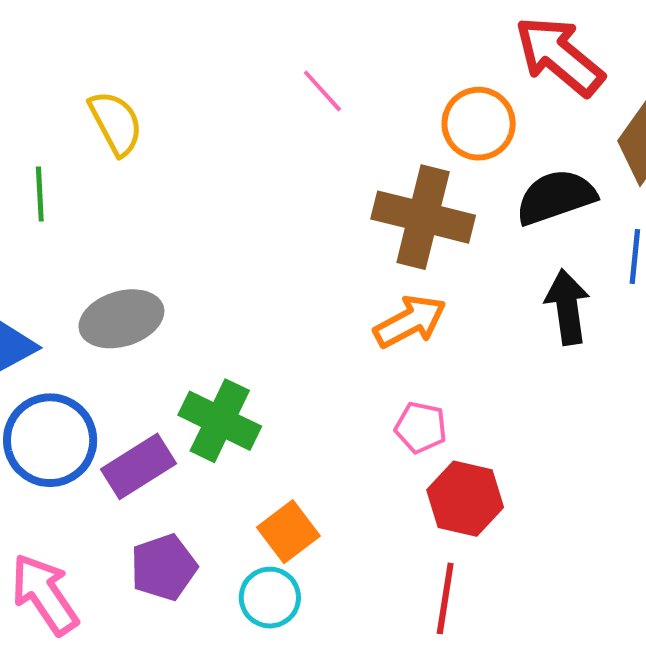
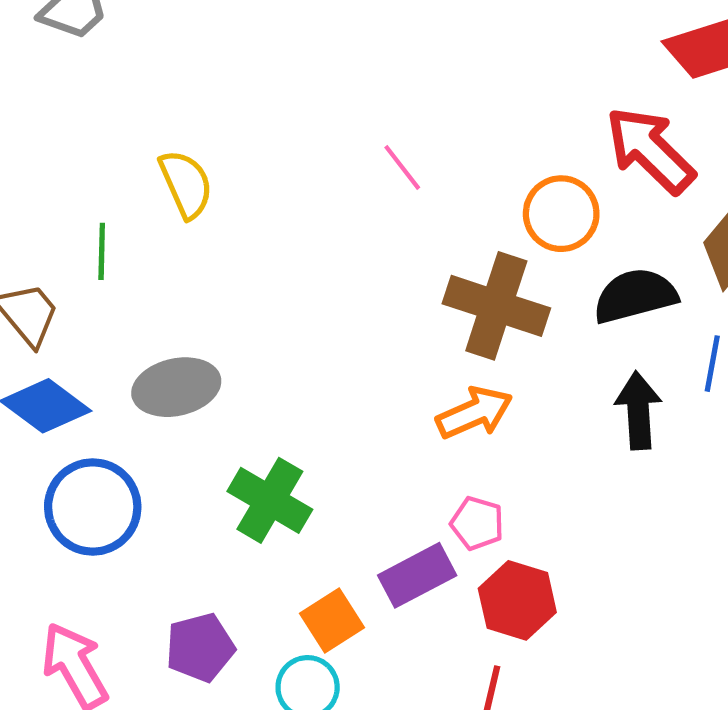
purple rectangle: (138, 466) -> (417, 575), moved

